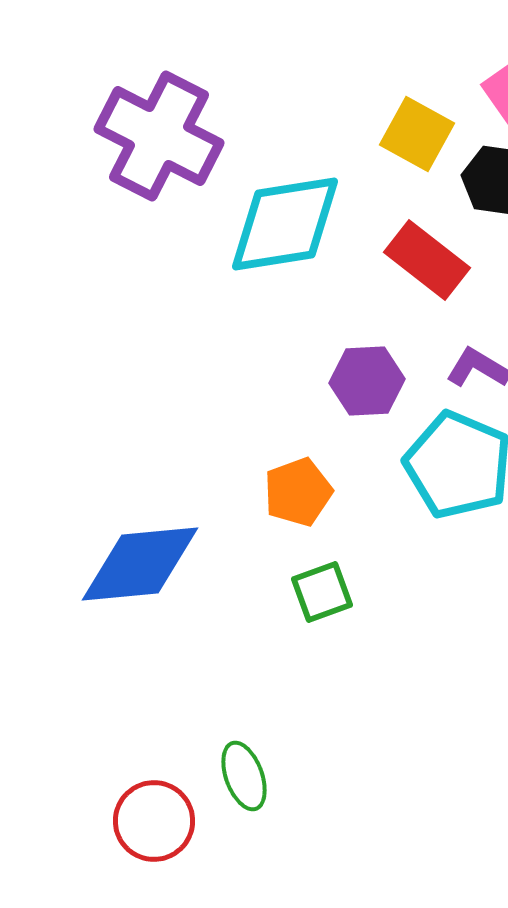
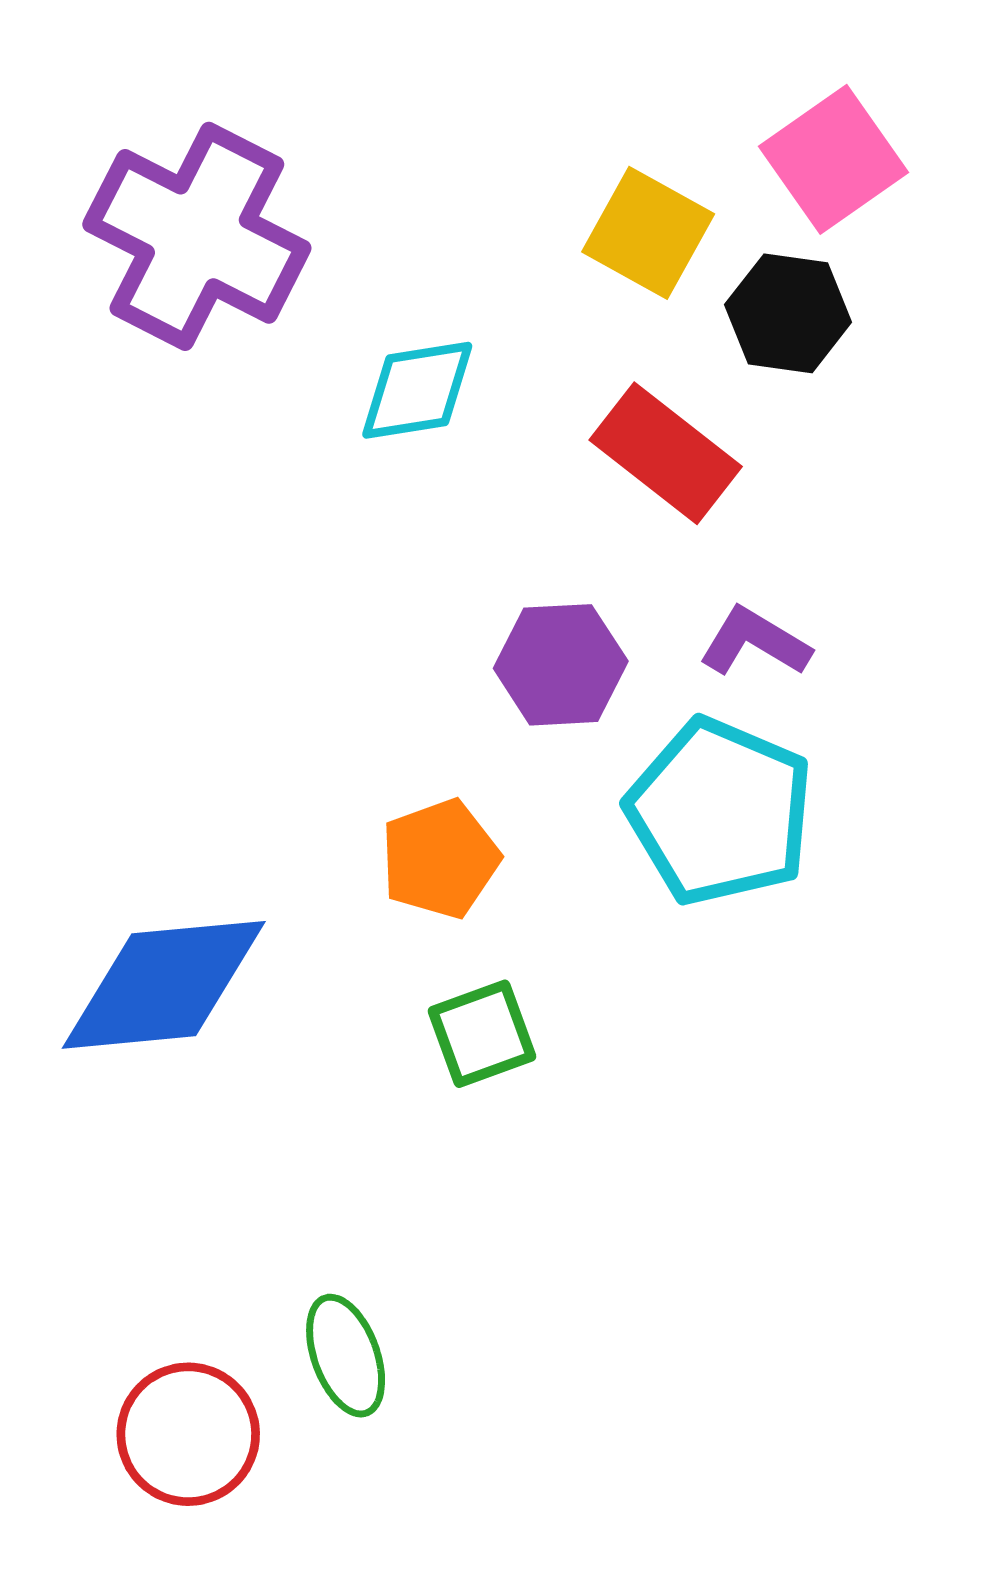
cyan diamond: (285, 224) -> (417, 390), size x0.6

